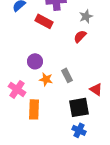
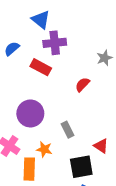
gray star: (86, 16) -> (104, 58), moved
purple circle: (35, 61) -> (30, 113), size x1.5
orange star: (46, 79) -> (44, 149), moved

